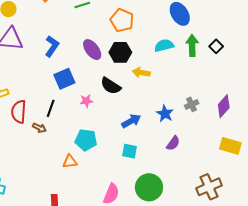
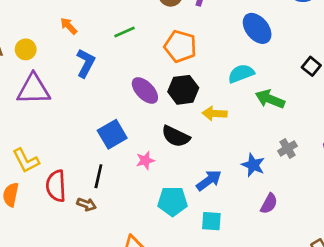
green arrow: (192, 45) -> (270, 99), moved, turned -60
blue L-shape: (52, 46) -> (86, 63), moved
cyan pentagon: (86, 140) -> (172, 201), moved

